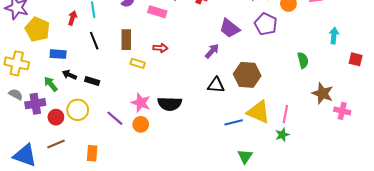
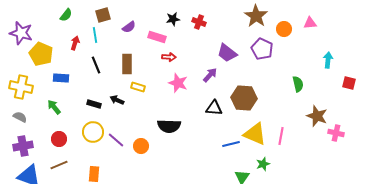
red arrow: (160, 48) -> (169, 57), moved
black arrow: (69, 75) -> (117, 100), moved
pink star: (141, 103) -> (178, 83), moved
purple cross: (35, 104) -> (23, 146), moved
yellow circle: (78, 110) -> (93, 132), moved
green star: (282, 135) -> (263, 164), moved

